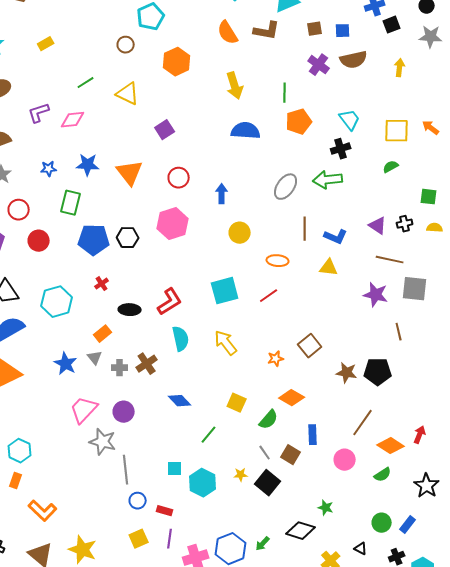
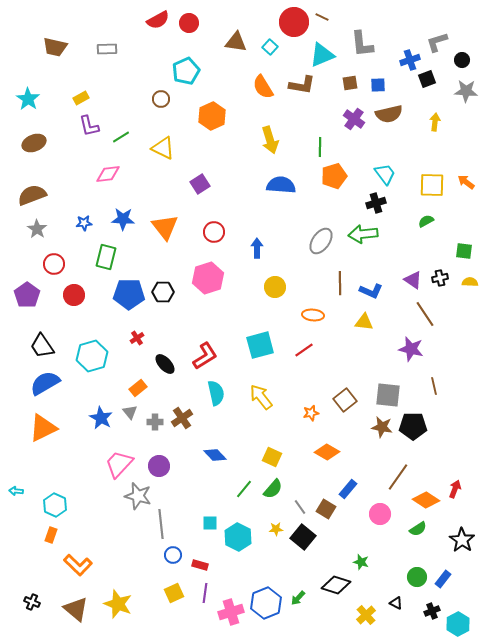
purple L-shape: (39, 113) -> (89, 126), moved, turned -85
brown line: (390, 260) -> (425, 314), turned 44
gray square: (415, 289) -> (388, 395), moved
black ellipse: (130, 310) -> (165, 364), turned 45
green semicircle: (269, 420) -> (273, 489), moved
blue rectangle: (313, 435) -> (348, 489), turned 42

